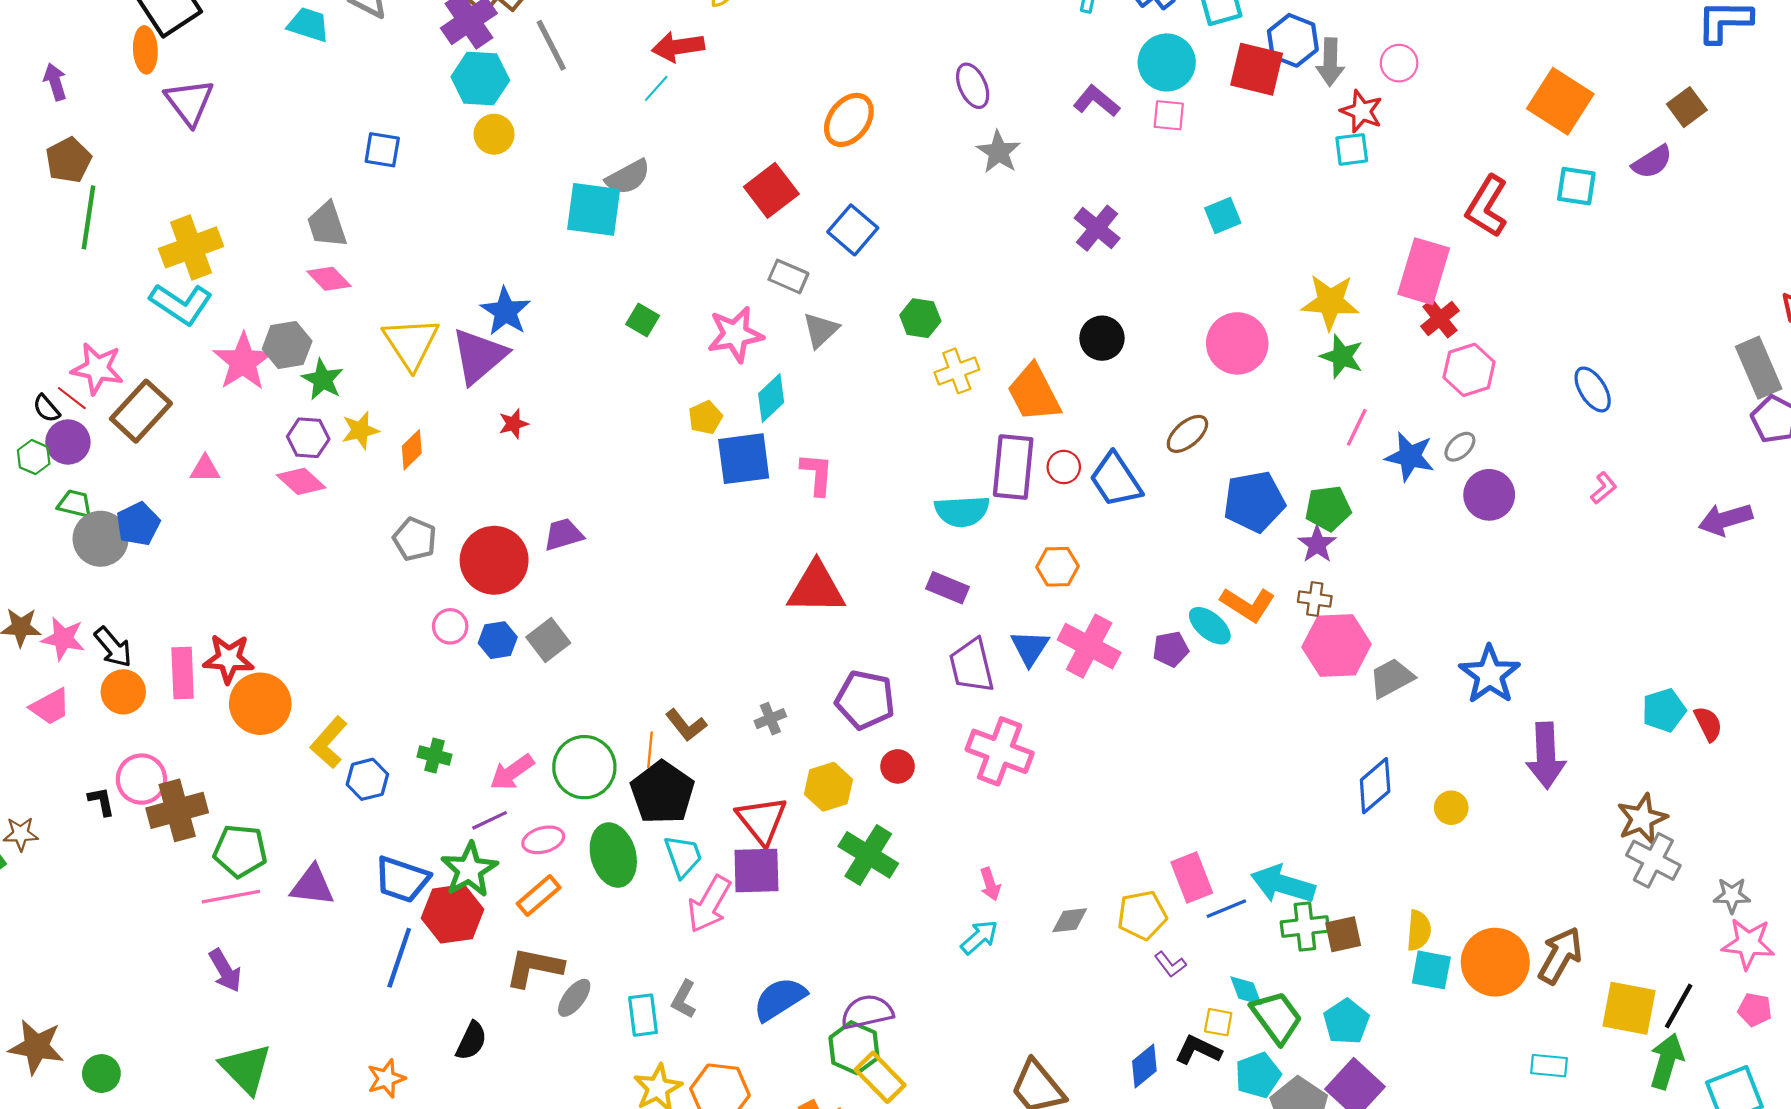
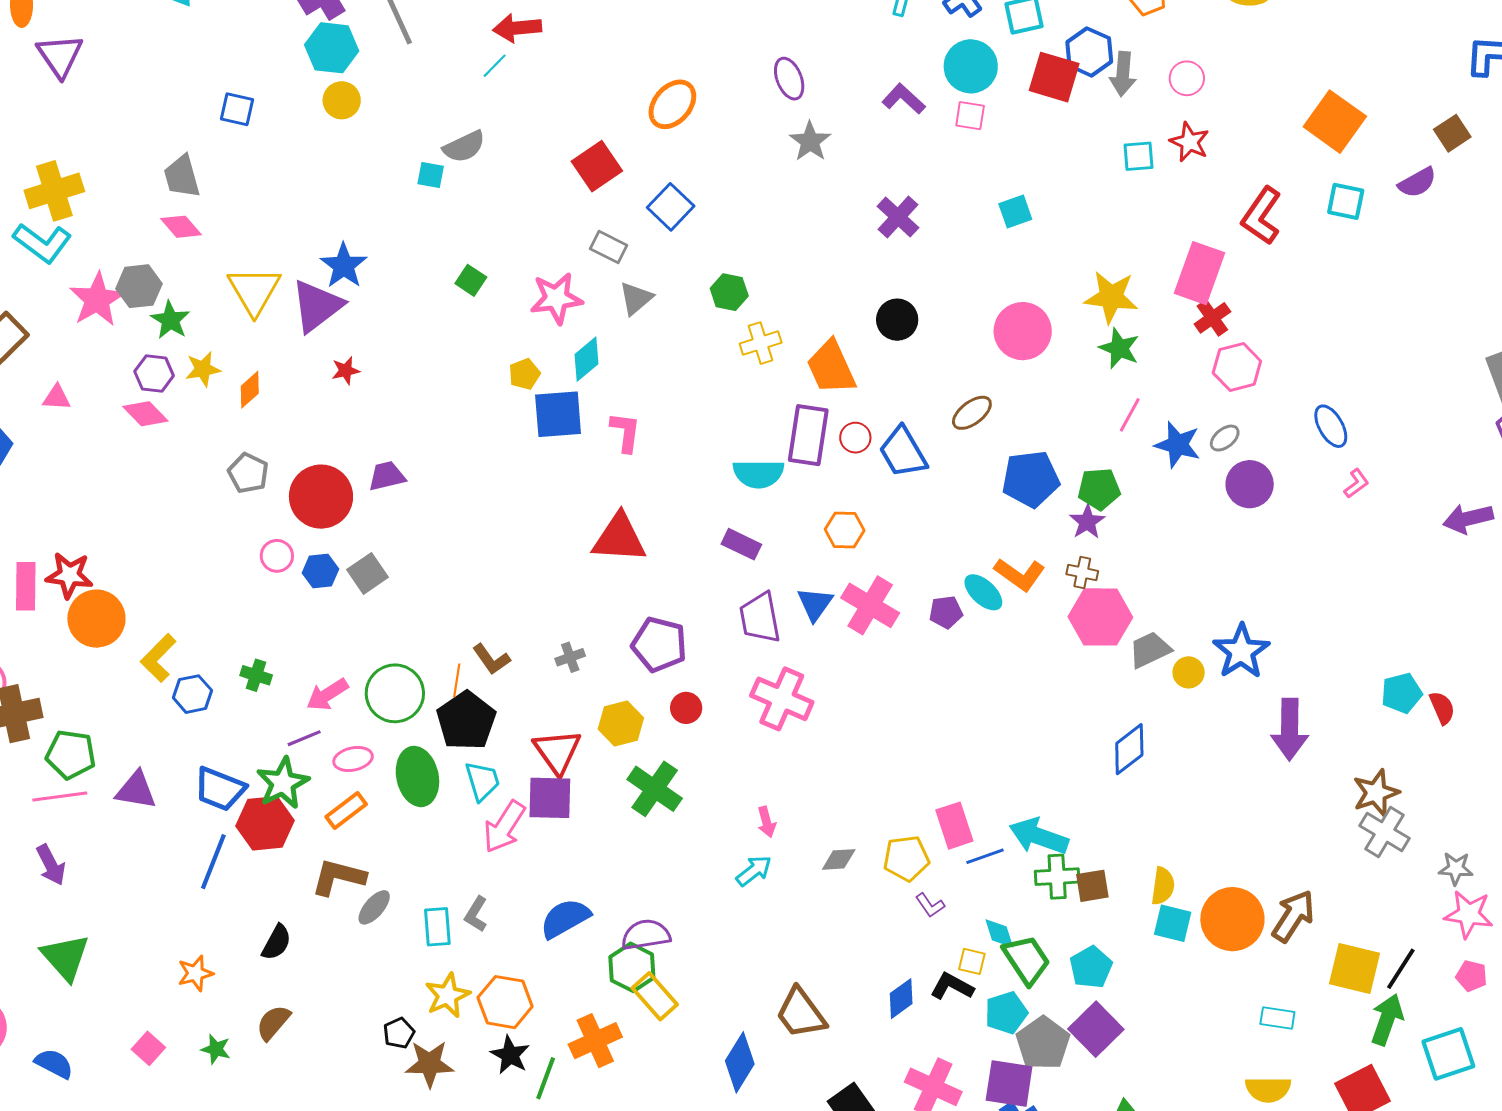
red star: (1362, 111) -> (1190, 142), moved
cyan square: (594, 209) -> (431, 175), size x0.5
blue ellipse: (1593, 389) -> (1331, 426), moved
yellow circle: (1451, 808) -> (1189, 672), moved

